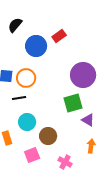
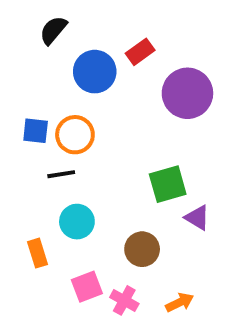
purple circle: (83, 75) -> (187, 93), moved
brown circle: (48, 136) -> (142, 249), moved
orange arrow: (91, 146) -> (180, 302), moved, turned 56
pink cross: (65, 162) -> (124, 300), moved

